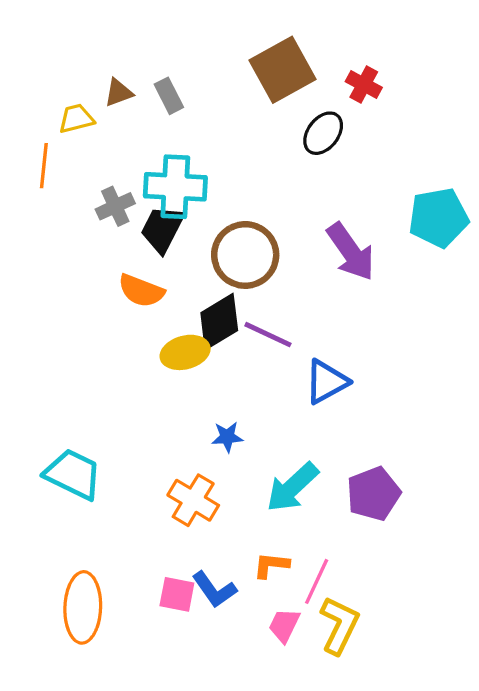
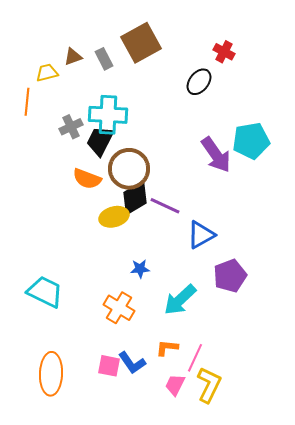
brown square: (283, 70) -> (141, 43), moved
cyan pentagon: (438, 218) -> (251, 141), moved
brown circle: (245, 255) -> (129, 169), moved
purple pentagon: (373, 494) -> (230, 276), moved

